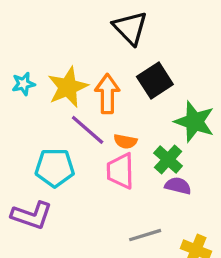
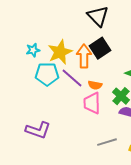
black square: (155, 81) -> (100, 48), moved
cyan pentagon: (55, 168) -> (47, 74), moved

